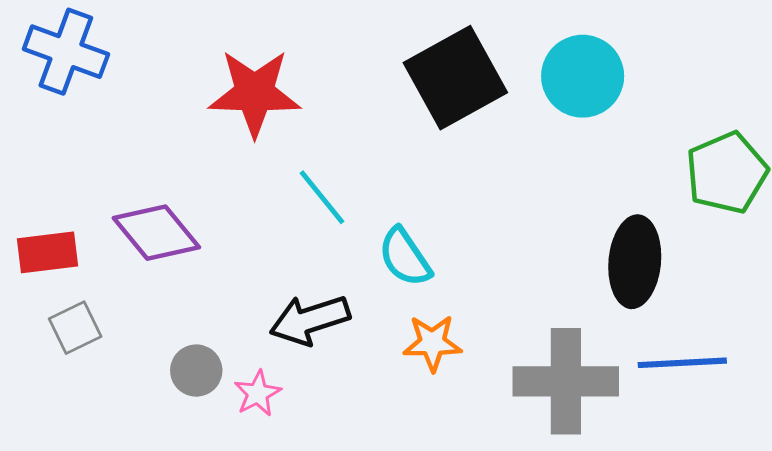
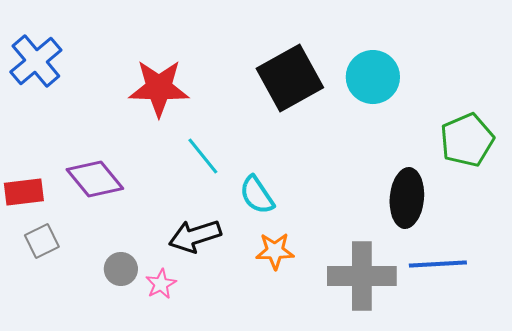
blue cross: (66, 52) -> (36, 61), turned 30

